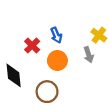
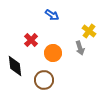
blue arrow: (56, 35) -> (52, 15), moved, turned -32

